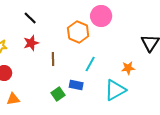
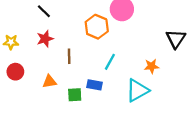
green square: (58, 94) -> (75, 95), turned 32
orange triangle: (13, 99) -> (49, 82), moved

